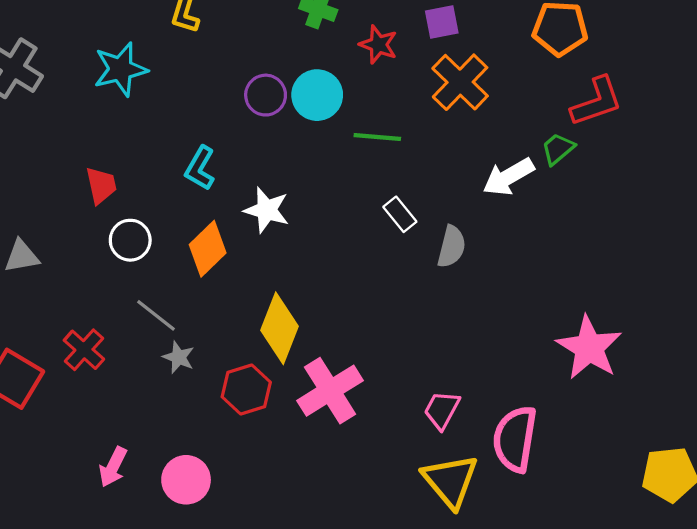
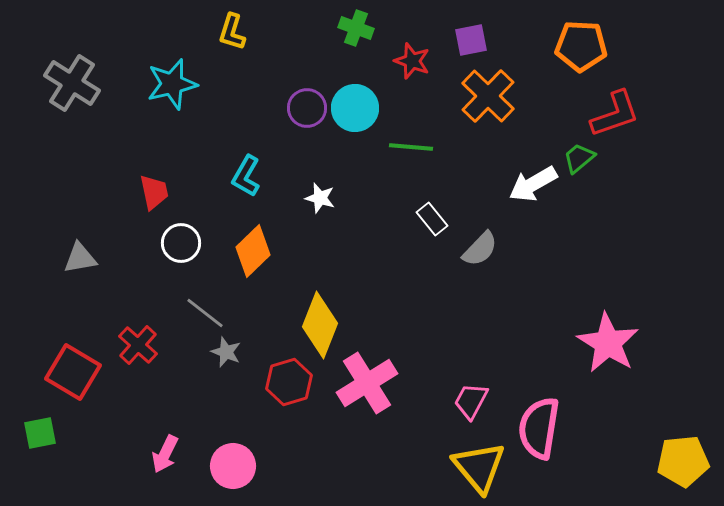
white star: (267, 210) -> (320, 198), moved, size x0.7
gray semicircle: (451, 247) -> (480, 249), turned 30

